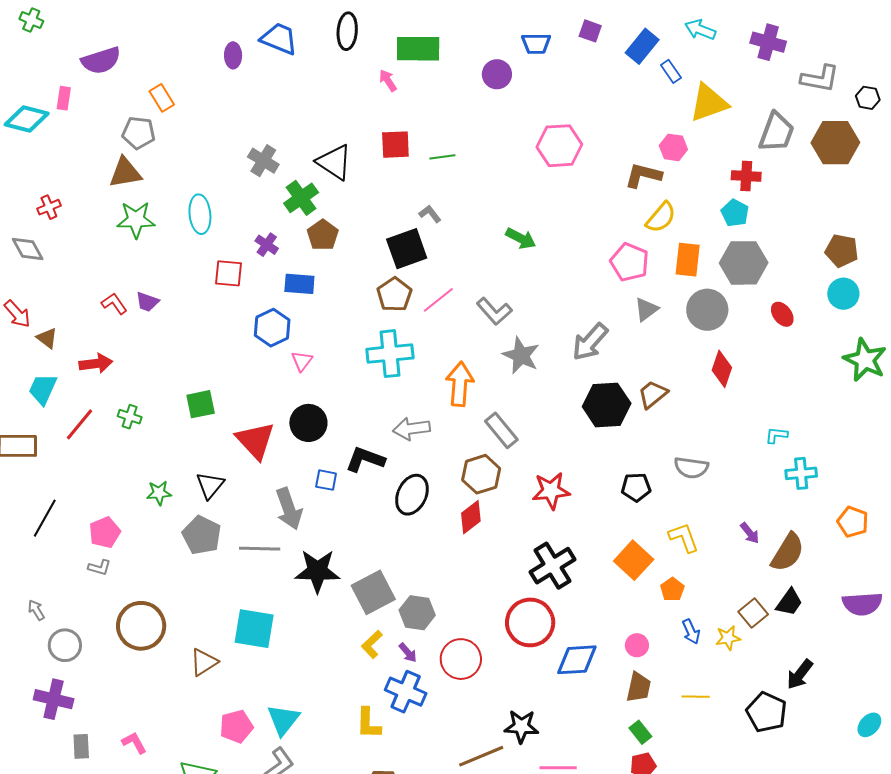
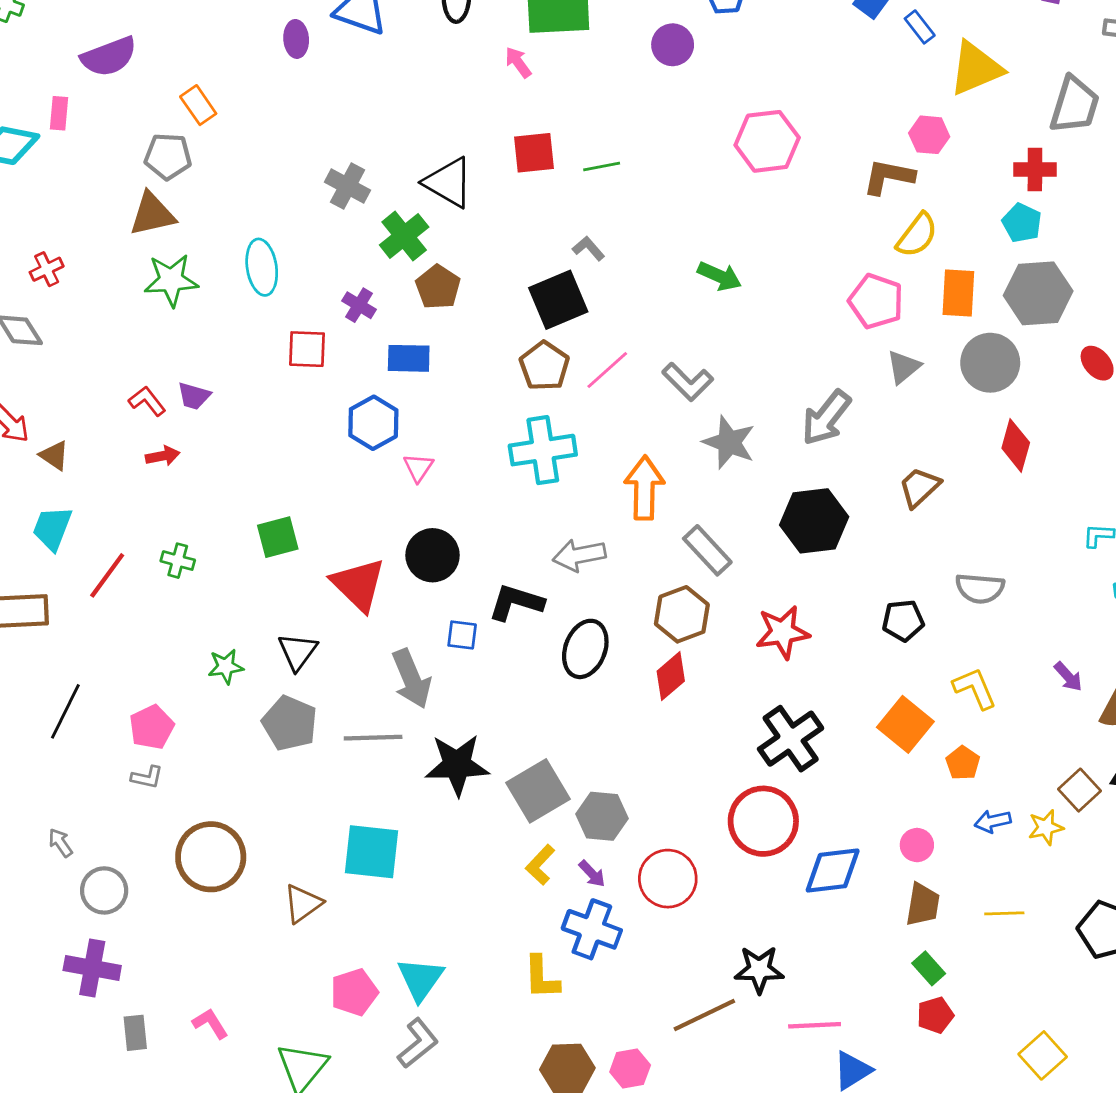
red arrow: (96, 363) -> (163, 456), moved, size x0.7
black hexagon: (607, 405) -> (814, 521), moved
blue arrow: (691, 632) -> (993, 821), turned 105

